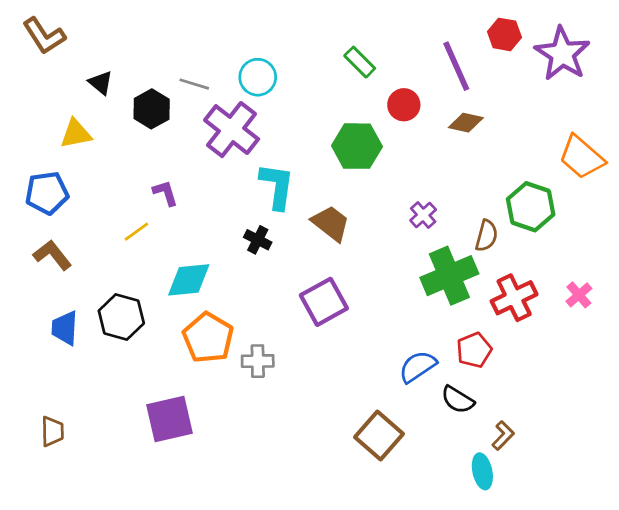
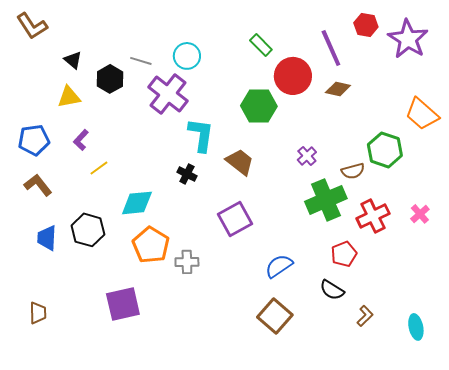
red circle: (404, 105) -> (293, 76), size x1.6
yellow triangle: (76, 134) -> (69, 97), moved
purple L-shape: (165, 193) -> (81, 140), moved, turned -120
brown semicircle: (487, 236) -> (353, 171), turned 60
blue semicircle: (418, 367) -> (279, 266), moved
cyan ellipse: (482, 471) -> (416, 327), moved

